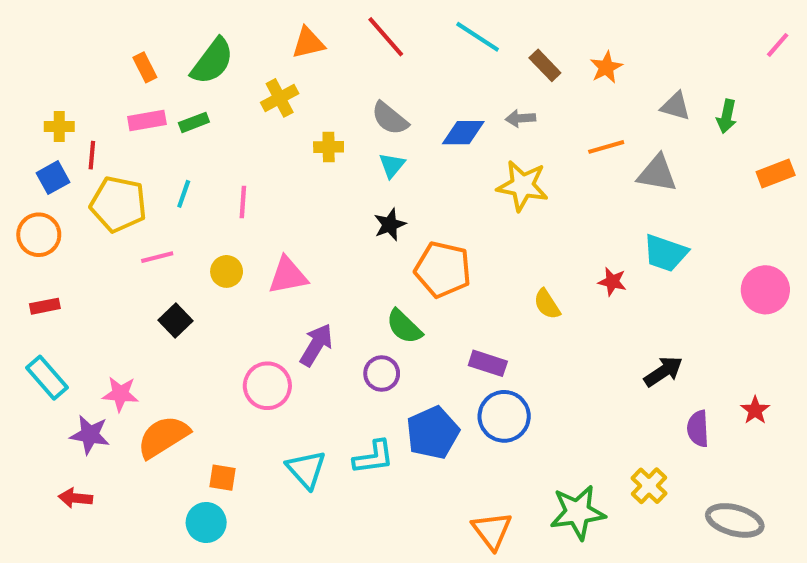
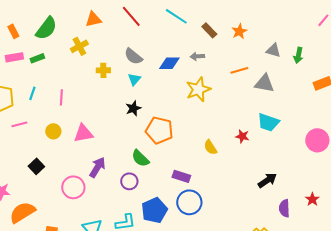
yellow star: (522, 186) -> (198, 89), turned -30
black square: (176, 320) -> (36, 166), moved

